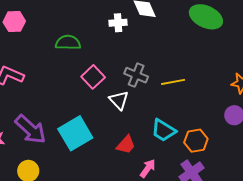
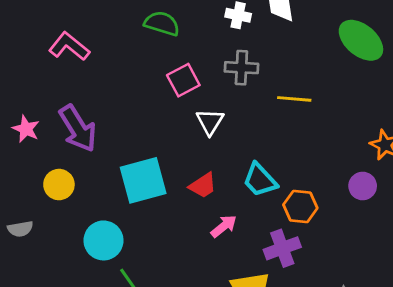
gray cross: (136, 75) -> (241, 68), moved, turned -35
yellow line: (173, 82) -> (294, 99), moved
cyan square: (75, 133) -> (143, 180), moved

